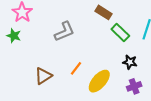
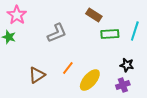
green rectangle: (120, 33) -> (110, 34), turned -48
black star: (130, 62) -> (127, 65), moved

